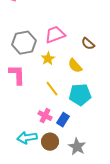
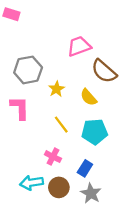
pink trapezoid: (55, 35) -> (79, 46), moved
brown semicircle: (88, 44) -> (104, 71), size x1.6
blue rectangle: (63, 120) -> (85, 168), moved

